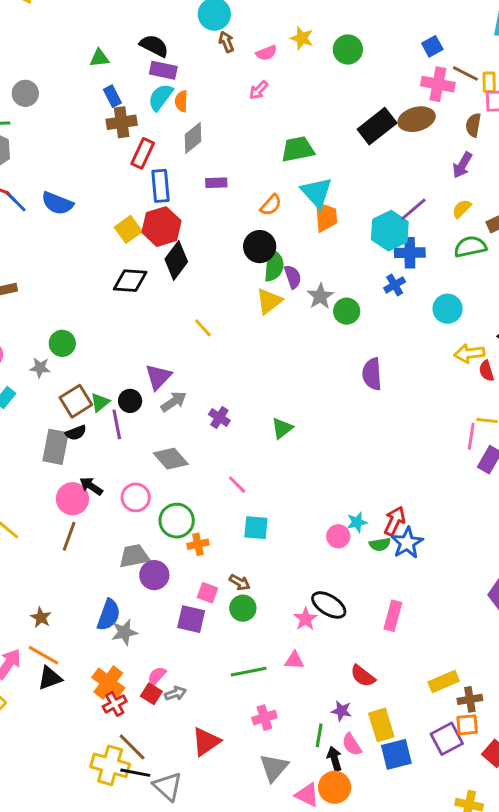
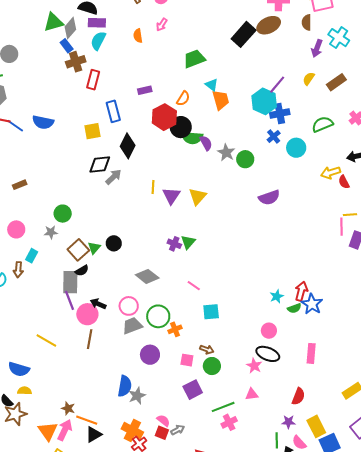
green triangle: (99, 58) -> (54, 22), size x1.5
orange semicircle: (181, 101) -> (138, 36), moved
gray diamond: (193, 138) -> (70, 28), moved
purple arrow: (462, 165) -> (317, 48), moved
blue rectangle: (160, 186) -> (113, 111), moved
cyan triangle: (317, 192) -> (212, 85), size x0.6
red hexagon: (161, 227) -> (164, 117), moved
yellow square: (128, 229) -> (93, 131), turned 36
green semicircle: (470, 247) -> (322, 124), moved
green semicircle: (274, 265) -> (192, 138), turned 100
yellow triangle: (269, 301) -> (198, 196), moved
cyan circle: (448, 309) -> (296, 148), moved
yellow line: (203, 328) -> (153, 187), turned 56
purple semicircle: (372, 374) -> (269, 198), turned -95
purple triangle: (158, 377) -> (171, 196), moved
gray arrow: (174, 402) -> (113, 177), moved
purple line: (117, 424) -> (70, 300), moved
green triangle: (282, 428) -> (188, 242), moved
pink circle: (338, 536) -> (269, 331), moved
gray trapezoid: (134, 556) -> (132, 326), moved
brown star: (41, 617) -> (68, 408), moved
purple square: (191, 619) -> (193, 390), moved, turned -30
pink semicircle: (157, 676) -> (163, 421), turned 96
red semicircle: (363, 676) -> (298, 396), turned -96
pink cross: (264, 718) -> (229, 422), moved

